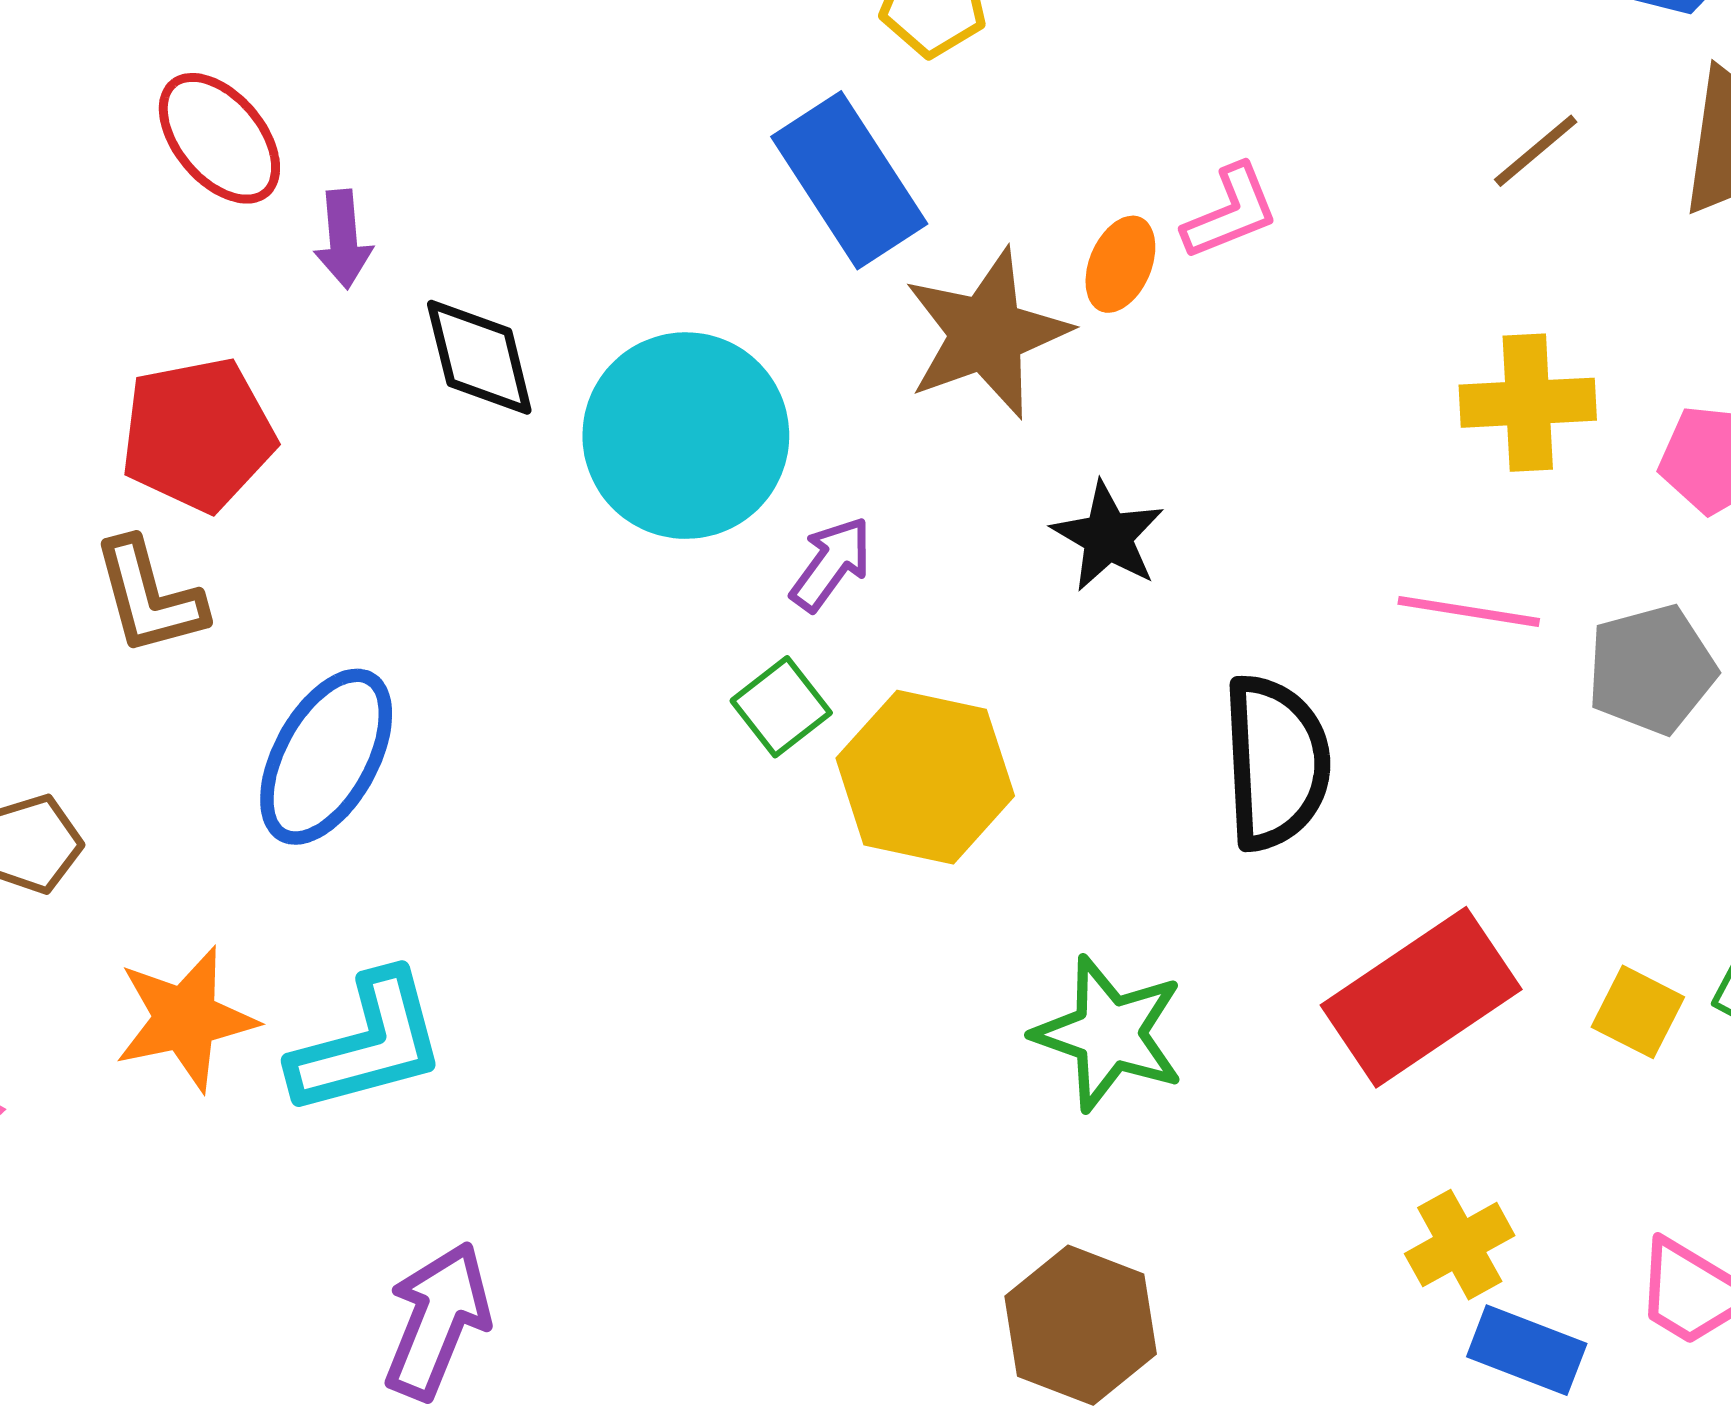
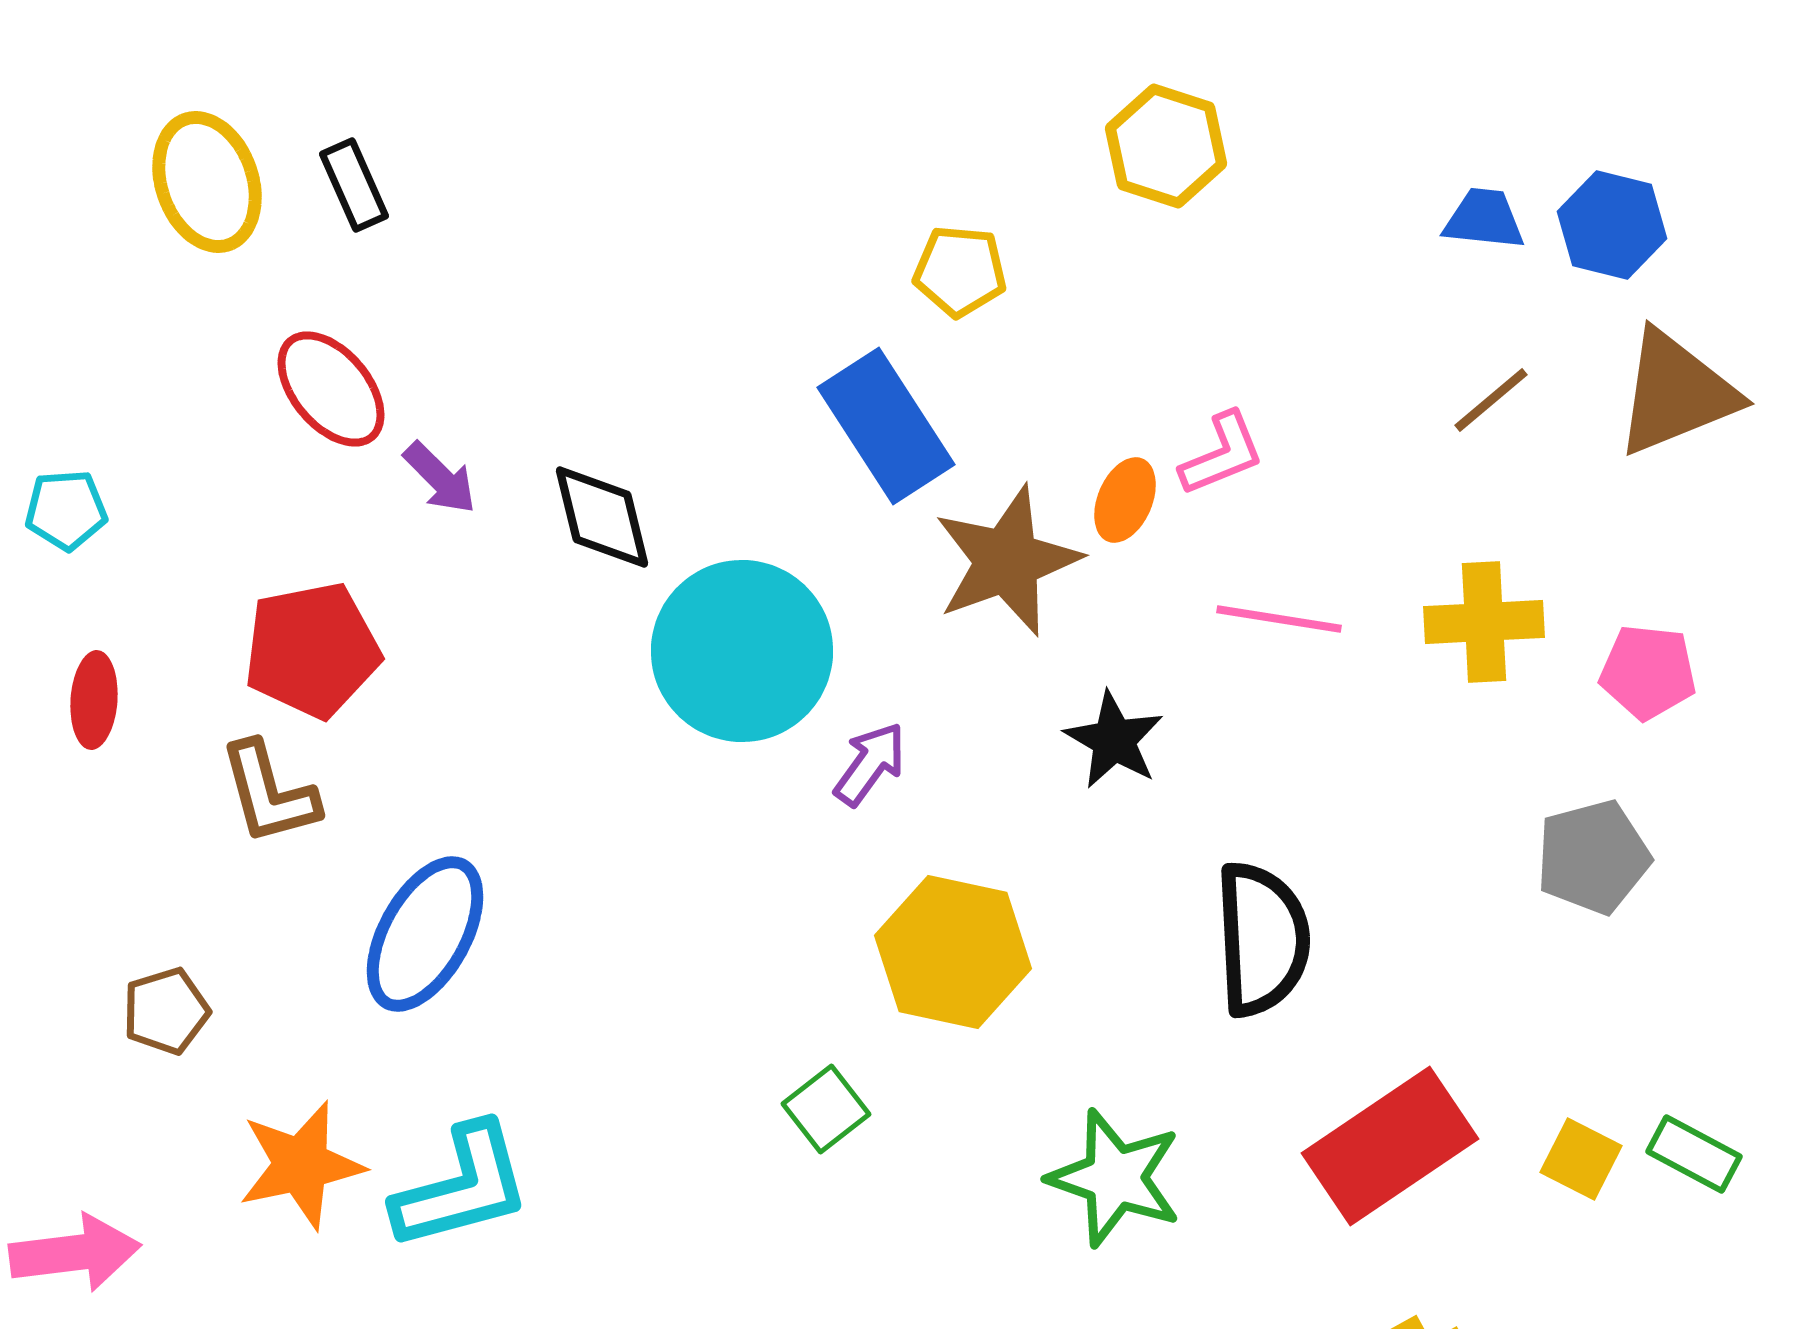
purple arrow: (343, 239) -> (440, 478), turned -40
black diamond: (479, 357) -> (602, 517), moved
pink line: (1469, 611) -> (1279, 619), moved
green square: (781, 707) -> (826, 1109), moved

